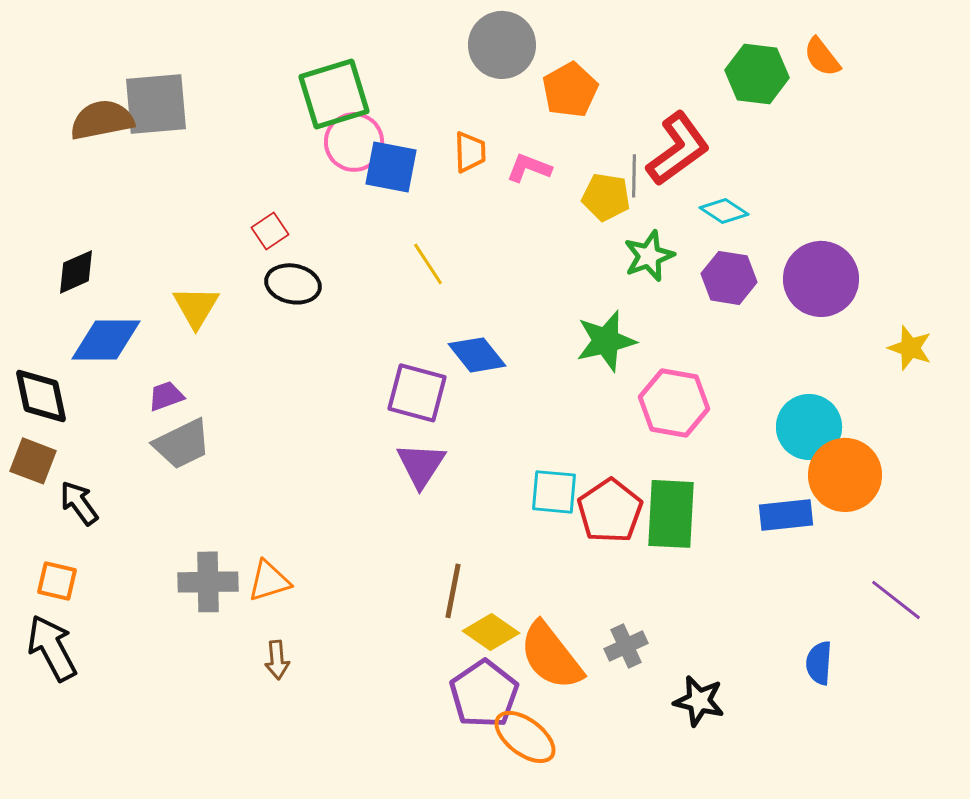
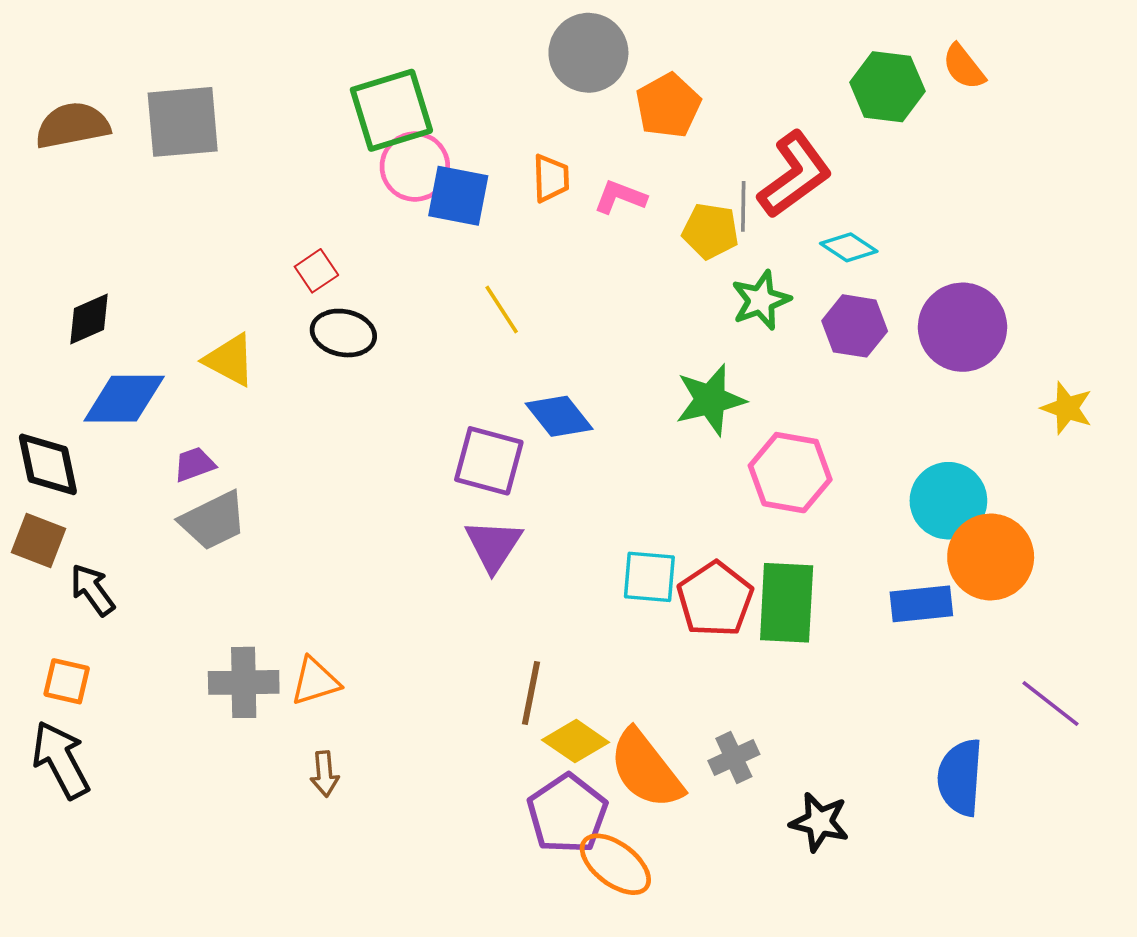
brown semicircle: (102, 120) -> (72, 125), moved
yellow triangle: (196, 307) -> (230, 360), turned -33
blue semicircle: (819, 663) -> (960, 777), size x1.5

